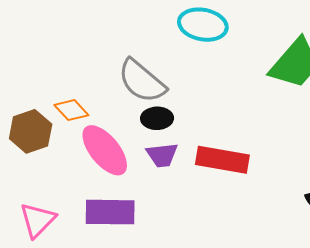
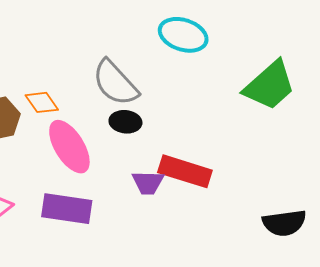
purple trapezoid: (162, 155) -> (148, 183), moved

